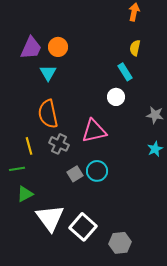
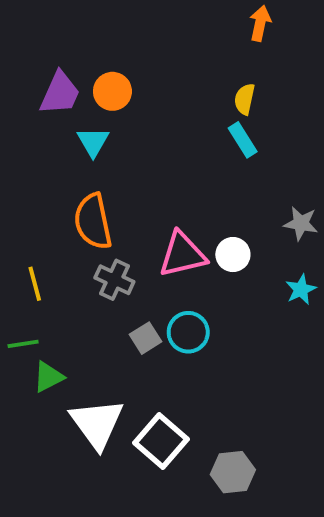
yellow semicircle: (135, 48) -> (245, 99), moved
white circle: (116, 97) -> (233, 255), moved
yellow line: (29, 146) -> (35, 284), moved
green line: (17, 169) -> (23, 344), moved

